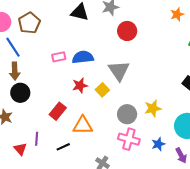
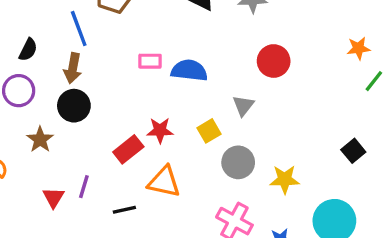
orange star: (177, 14) -> (358, 48), moved
red circle: (127, 31) -> (274, 61), moved
gray triangle: (119, 71) -> (243, 106), size x0.6
red star: (80, 86) -> (160, 130), moved
gray circle: (127, 114) -> (238, 162), moved

